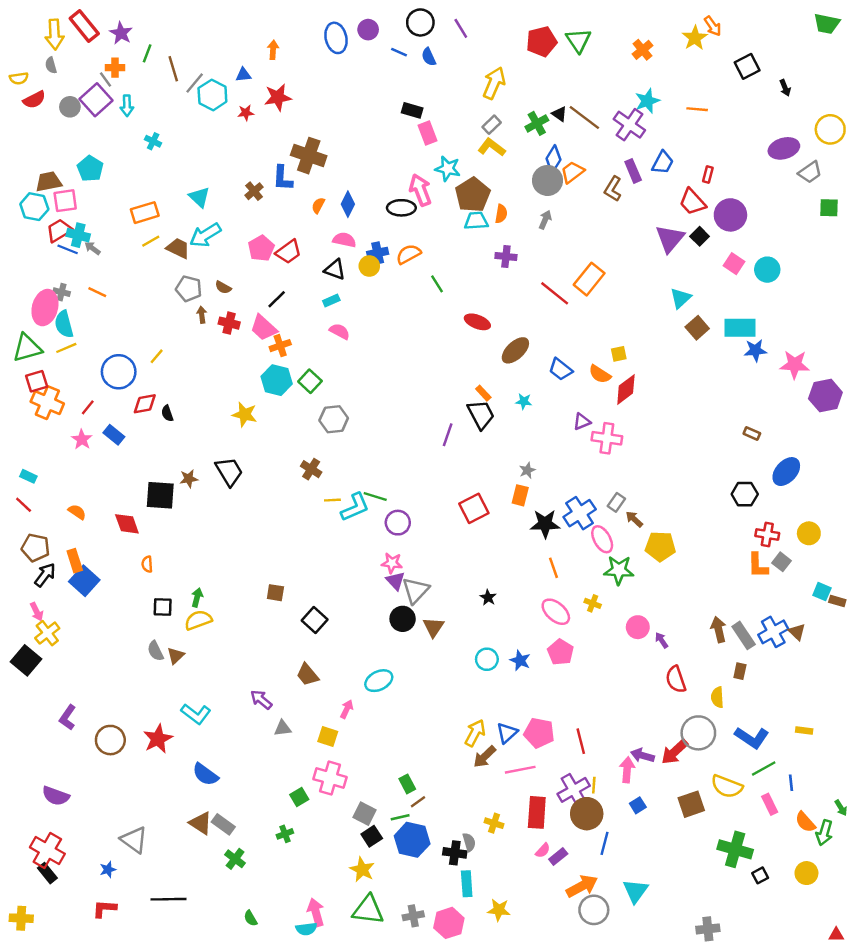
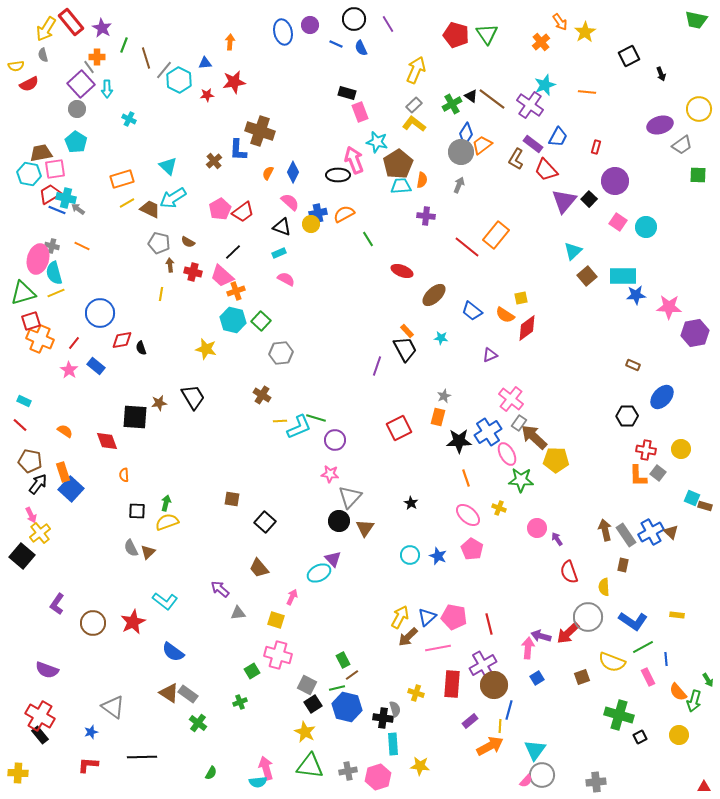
orange arrow: (713, 26) -> (560, 22), moved
yellow arrow: (54, 34) -> (46, 29), turned 35
red pentagon: (542, 41) -> (456, 35), turned 30
gray circle: (70, 107) -> (77, 109), moved
purple rectangle: (633, 171) -> (533, 144), turned -30
red trapezoid: (692, 202) -> (546, 170), moved
pink semicircle: (344, 240) -> (290, 202), turned 30
yellow line: (157, 356) -> (161, 294), moved, turned -32
pink cross: (607, 438) -> (511, 399), moved, turned 30
brown arrow: (634, 519) -> (534, 437), size x1.8
purple triangle: (395, 581) -> (333, 559), moved
yellow line: (594, 785) -> (500, 726), moved
brown square: (691, 804) -> (582, 677), size x0.7
pink semicircle: (543, 851) -> (526, 781), moved
gray circle: (594, 910) -> (542, 775), moved
green semicircle: (250, 918) -> (211, 773), turned -120

